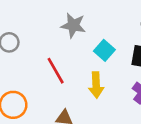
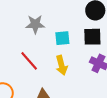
cyan square: (104, 50) -> (62, 38), turned -35

